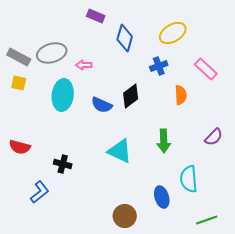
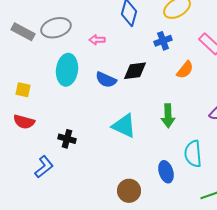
pink arrow: (84, 65) -> (97, 40), moved
yellow square: (19, 83) -> (23, 90), moved
orange semicircle: (181, 95) -> (185, 70), turned 42
black diamond: (131, 96) -> (135, 71), turned 30

